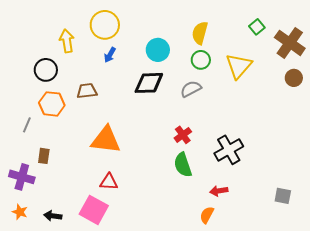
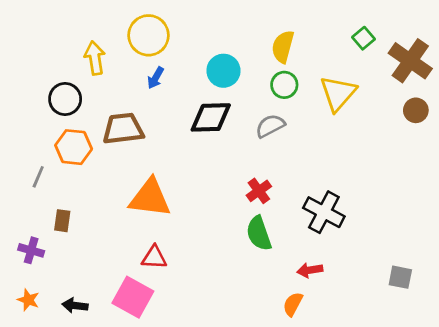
brown trapezoid: (87, 91) -> (123, 129), size x1.4
black cross: (229, 150) -> (324, 212), turned -32
purple cross: (22, 177) -> (31, 250), size x0.7

